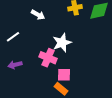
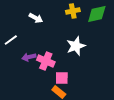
white star: (62, 43) -> (76, 46), moved
purple arrow: (15, 65) -> (29, 57), moved

